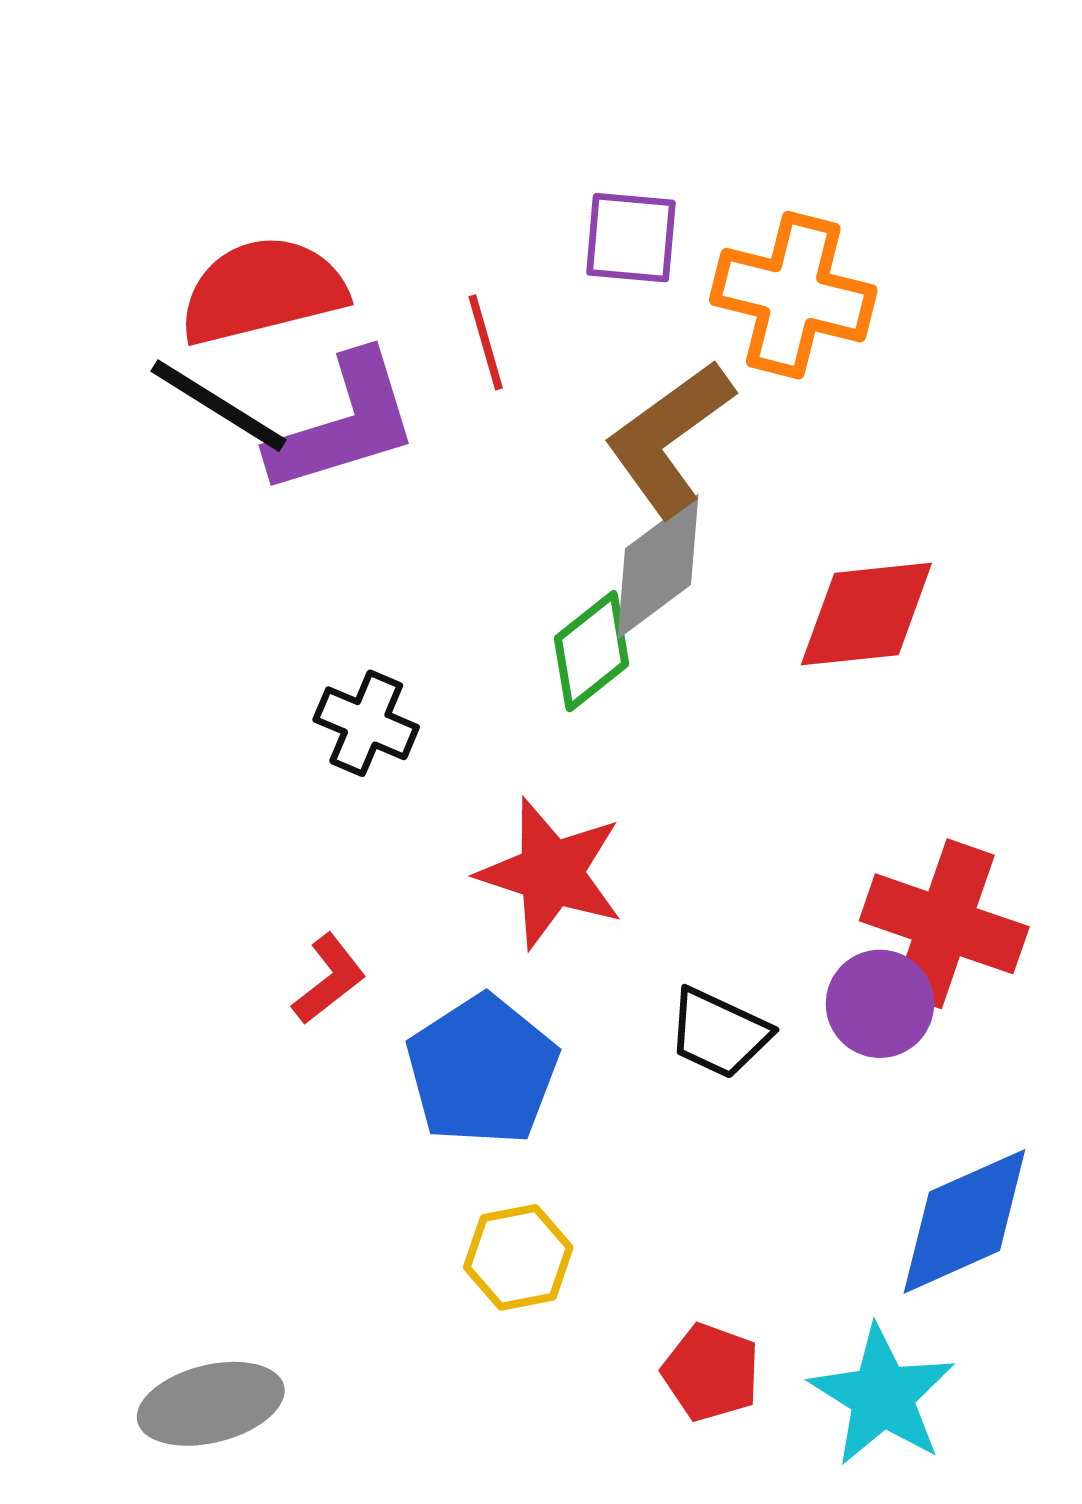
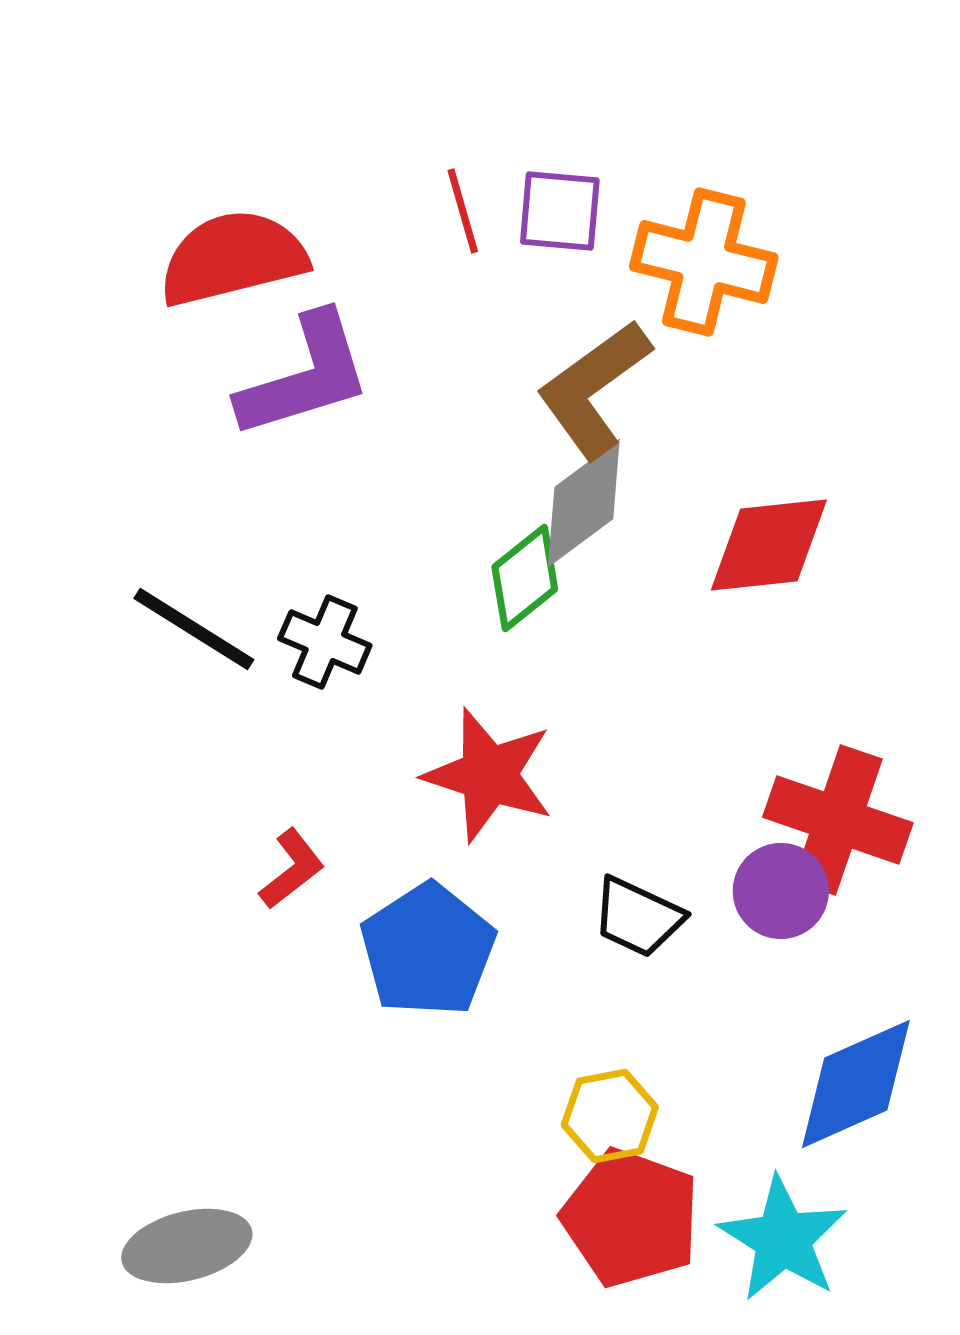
red line: (486, 342) -> (463, 211), moved
black line: (219, 406) -> (194, 629), moved
yellow hexagon: (518, 1257) -> (610, 1116), moved
red pentagon: (711, 1372) -> (631, 1218), size x1.6

